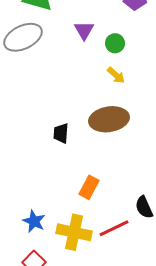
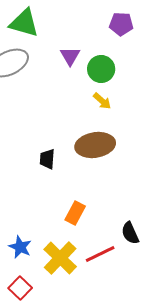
green circle: (115, 43) -> (101, 69), size x1.4
yellow cross: (74, 232) -> (60, 258), turned 32

